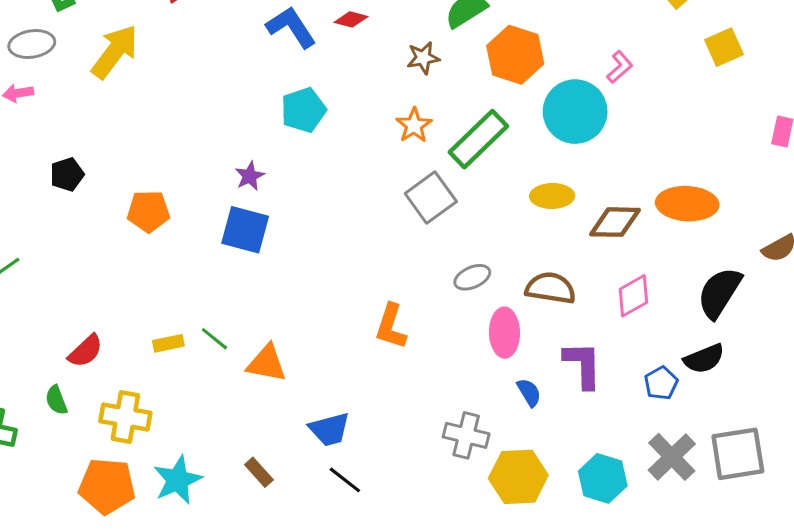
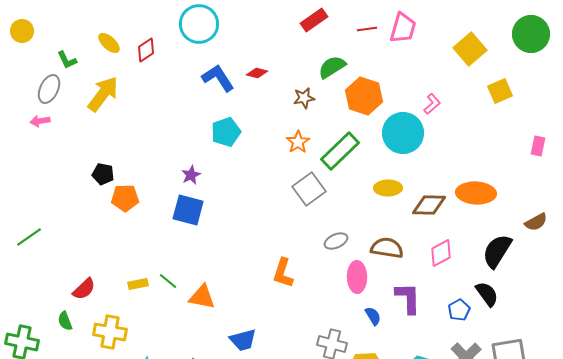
gray ellipse: (32, 44) -> (49, 89), turned -56
black pentagon: (67, 174) -> (103, 174), moved, turned 30
black semicircle: (704, 359) -> (487, 294), turned -104

